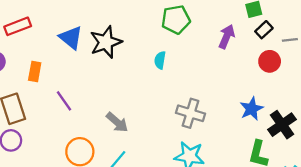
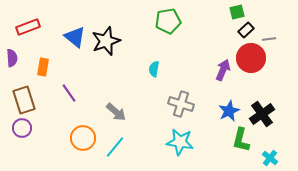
purple arrow: (227, 36) -> (223, 70), moved
cyan semicircle: (160, 60) -> (154, 69), moved
red circle: (270, 61) -> (251, 58), size x1.5
blue star: (251, 109) -> (229, 111), moved

